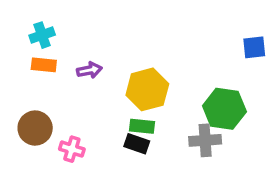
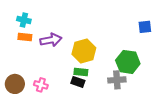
cyan cross: (42, 35) -> (24, 20), turned 32
purple arrow: (89, 70) -> (51, 40), size x1.5
brown circle: (35, 128) -> (15, 84), moved

